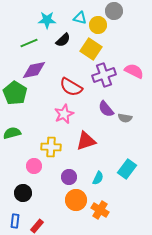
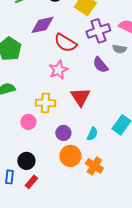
purple diamond: (34, 70) -> (42, 25), moved
gray semicircle: (125, 118) -> (119, 49), moved
red triangle: (86, 141) -> (80, 97), turned -45
black circle: (23, 193) -> (26, 161), moved

